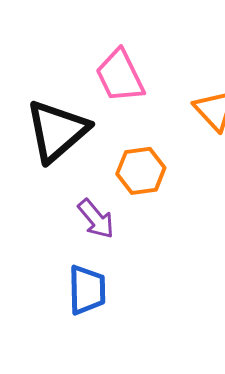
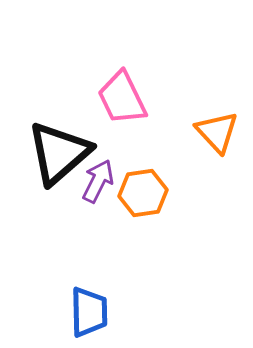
purple arrow: (96, 219) -> (98, 181), moved, turned -114

